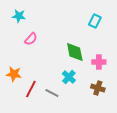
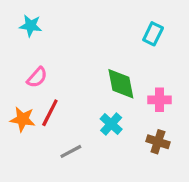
pink semicircle: (31, 39) -> (37, 77), moved
red line: (31, 89) -> (50, 113), moved
gray line: (52, 93) -> (71, 151), moved, turned -56

